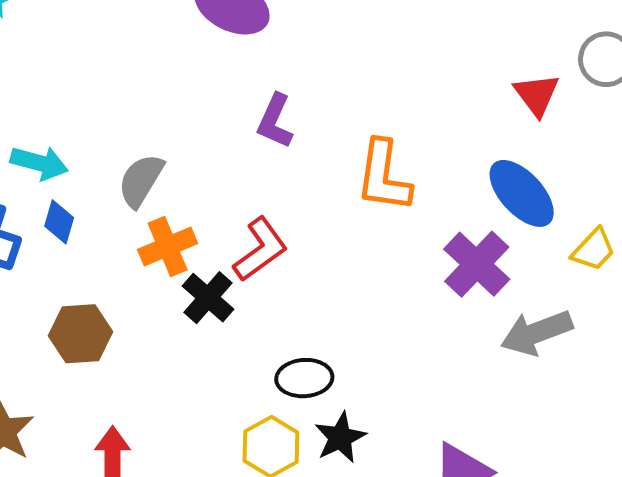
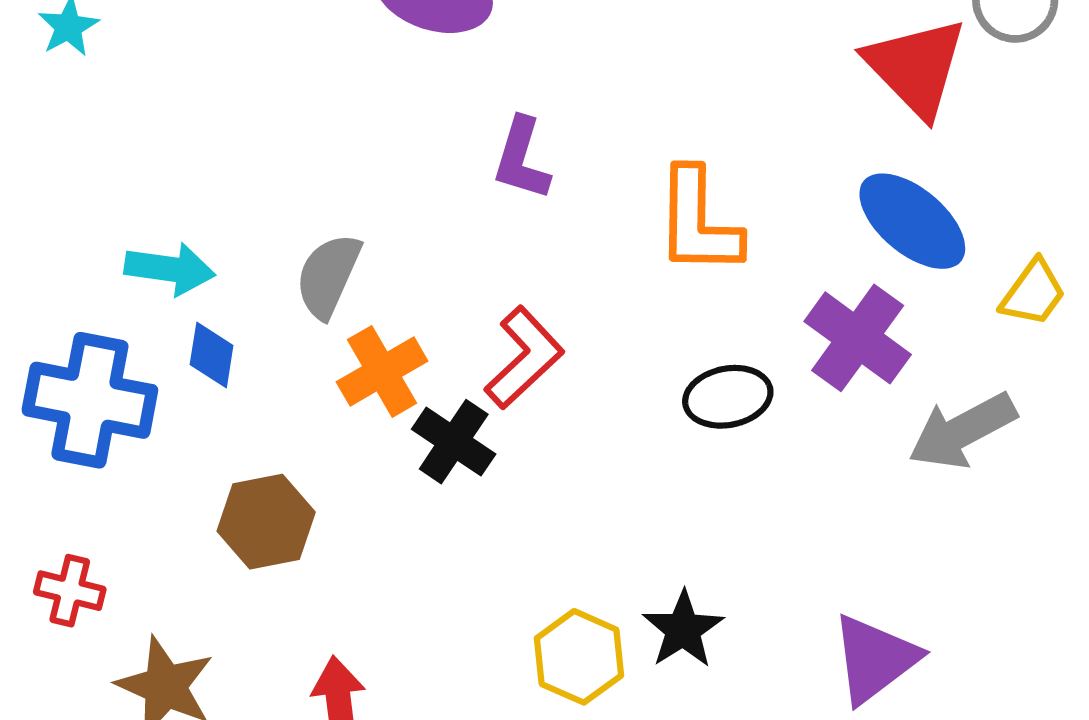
red triangle: (537, 95) -> (916, 67), size x1.5
black ellipse: (304, 378) -> (728, 397), moved

